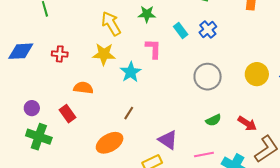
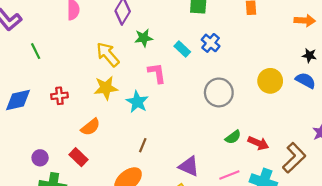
orange semicircle: (83, 88) -> (90, 127), turned 144
red arrow: (247, 124) -> (258, 143), moved

